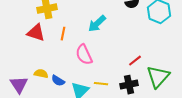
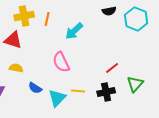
orange line: (63, 34) -> (47, 19), moved
yellow semicircle: (41, 74) -> (16, 68), moved
green triangle: (158, 77) -> (135, 84), size x0.7

